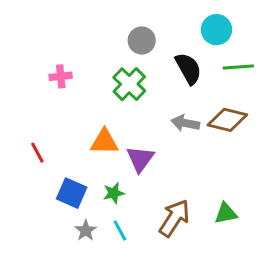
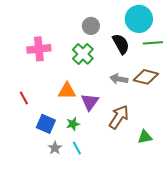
cyan circle: (216, 30) -> (139, 19), size x1.4
pink cross: (61, 76) -> (39, 49), size x1.6
brown arrow: (174, 218) -> (119, 117), moved

